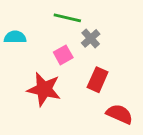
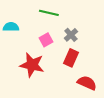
gray cross: (91, 38) -> (71, 35), moved

